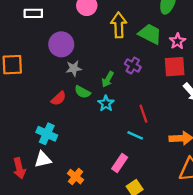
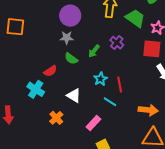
purple circle: (61, 44) -> (70, 16), moved
red semicircle: (59, 98) -> (50, 71), moved
cyan star: (106, 103) -> (101, 79), moved
white triangle: (43, 160) -> (74, 96), moved, turned 35
orange cross: (75, 177) -> (56, 118), moved

